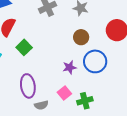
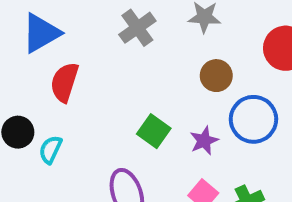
green square: (24, 47) -> (154, 131), moved

